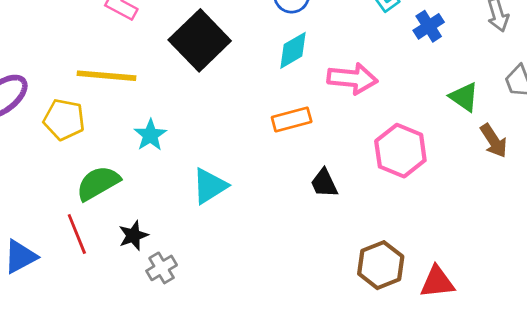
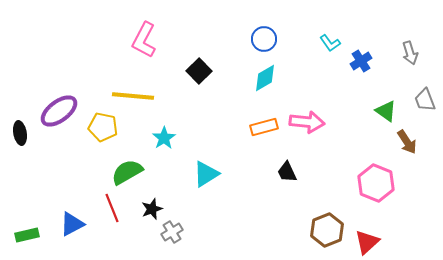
black square: (200, 40) -> (199, 71), size x0.6
pink arrow: (352, 79) -> (307, 122), moved
pink hexagon: (400, 151) -> (376, 183), moved
red triangle: (437, 282) -> (367, 242), turned -36

